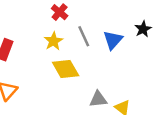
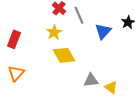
gray line: (84, 36) -> (79, 15), moved

